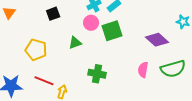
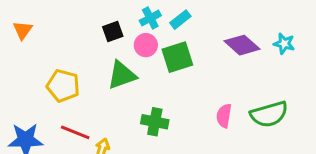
black square: (53, 14) -> (113, 32), moved
purple diamond: (157, 40) -> (242, 45), moved
green triangle: (75, 43) -> (122, 75), size x1.5

